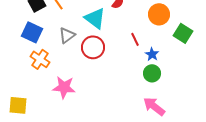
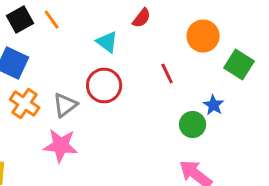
cyan triangle: (95, 18) -> (107, 42), size x0.7
gray triangle: (67, 35) -> (65, 105), moved
blue star: (152, 54) -> (214, 105), moved

